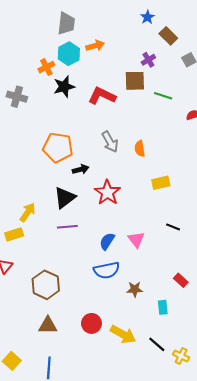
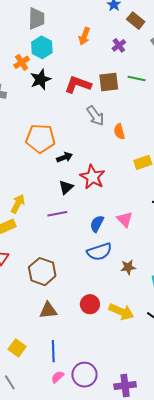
orange arrow: (95, 46) -> (84, 36), moved, turned 132
brown square: (135, 81) -> (109, 82), moved
gray arrow: (110, 142) -> (95, 116), moved
black triangle: (65, 198) -> (66, 187), moved, size x0.7

